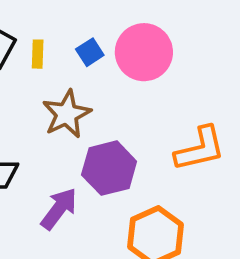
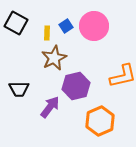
yellow rectangle: (38, 54) -> (47, 33), moved

